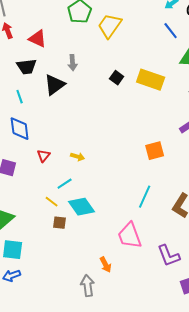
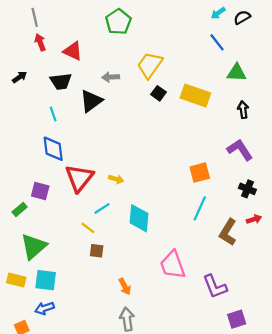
yellow trapezoid: (110, 26) -> (150, 65), moved
gray arrow: (73, 63) -> (111, 77), turned 91
red triangle: (44, 156) -> (79, 178), size x2.0
cyan line: (145, 197) -> (200, 208), moved
cyan diamond: (82, 207) -> (139, 218), moved, turned 40
orange arrow: (106, 265) -> (125, 287), moved

